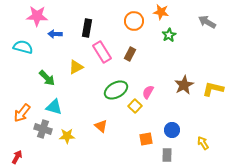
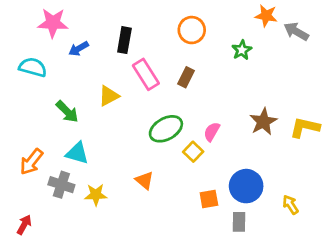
orange star: (161, 12) -> (266, 16), moved
blue arrow: (55, 34) -> (79, 49), turned -32
blue circle: (172, 130) -> (246, 186), size x1.5

